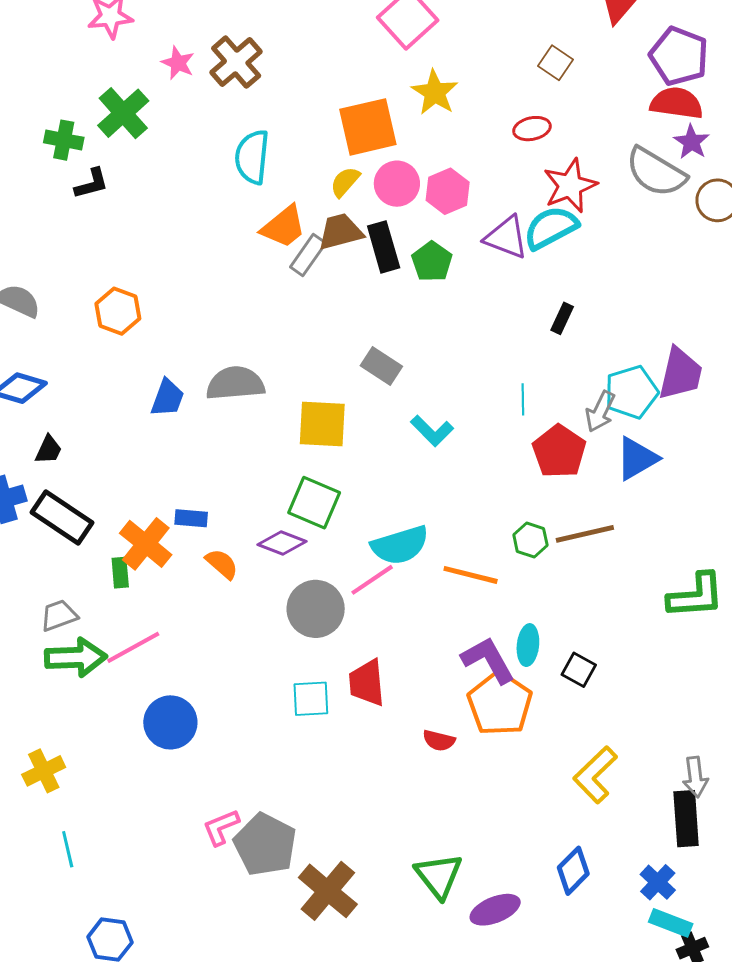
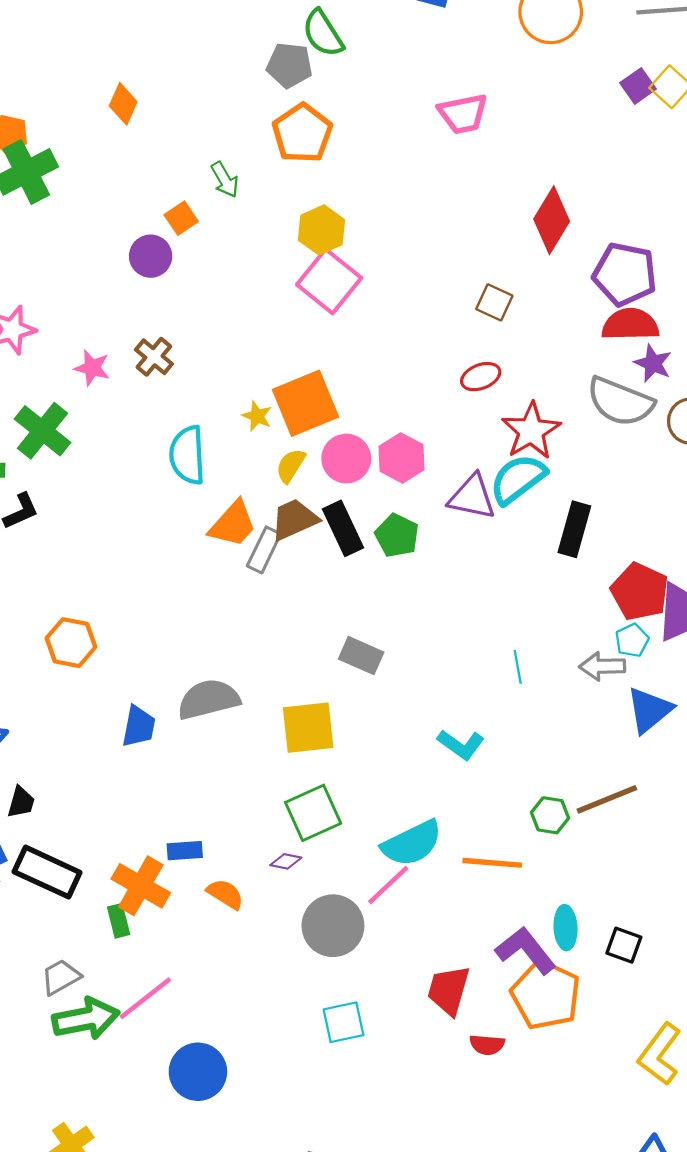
brown cross: (236, 62) -> (154, 357), size x0.7
yellow star: (435, 92) -> (257, 416), moved, size x0.6
black rectangle: (562, 318) -> (574, 529), moved, size x1.6
cyan pentagon: (631, 392) -> (632, 640), size x0.6
gray arrow: (600, 412) -> (602, 666), turned 72
cyan L-shape: (432, 431) -> (461, 745), moved
red pentagon: (559, 451) -> (640, 592), moved
green square: (314, 503) -> (313, 813), turned -38
purple diamond: (282, 543) -> (286, 861), size x0.6
red trapezoid: (367, 683) -> (449, 990), moved, turned 30

